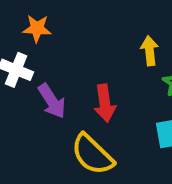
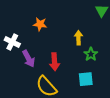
orange star: (37, 28) -> (40, 24), moved

